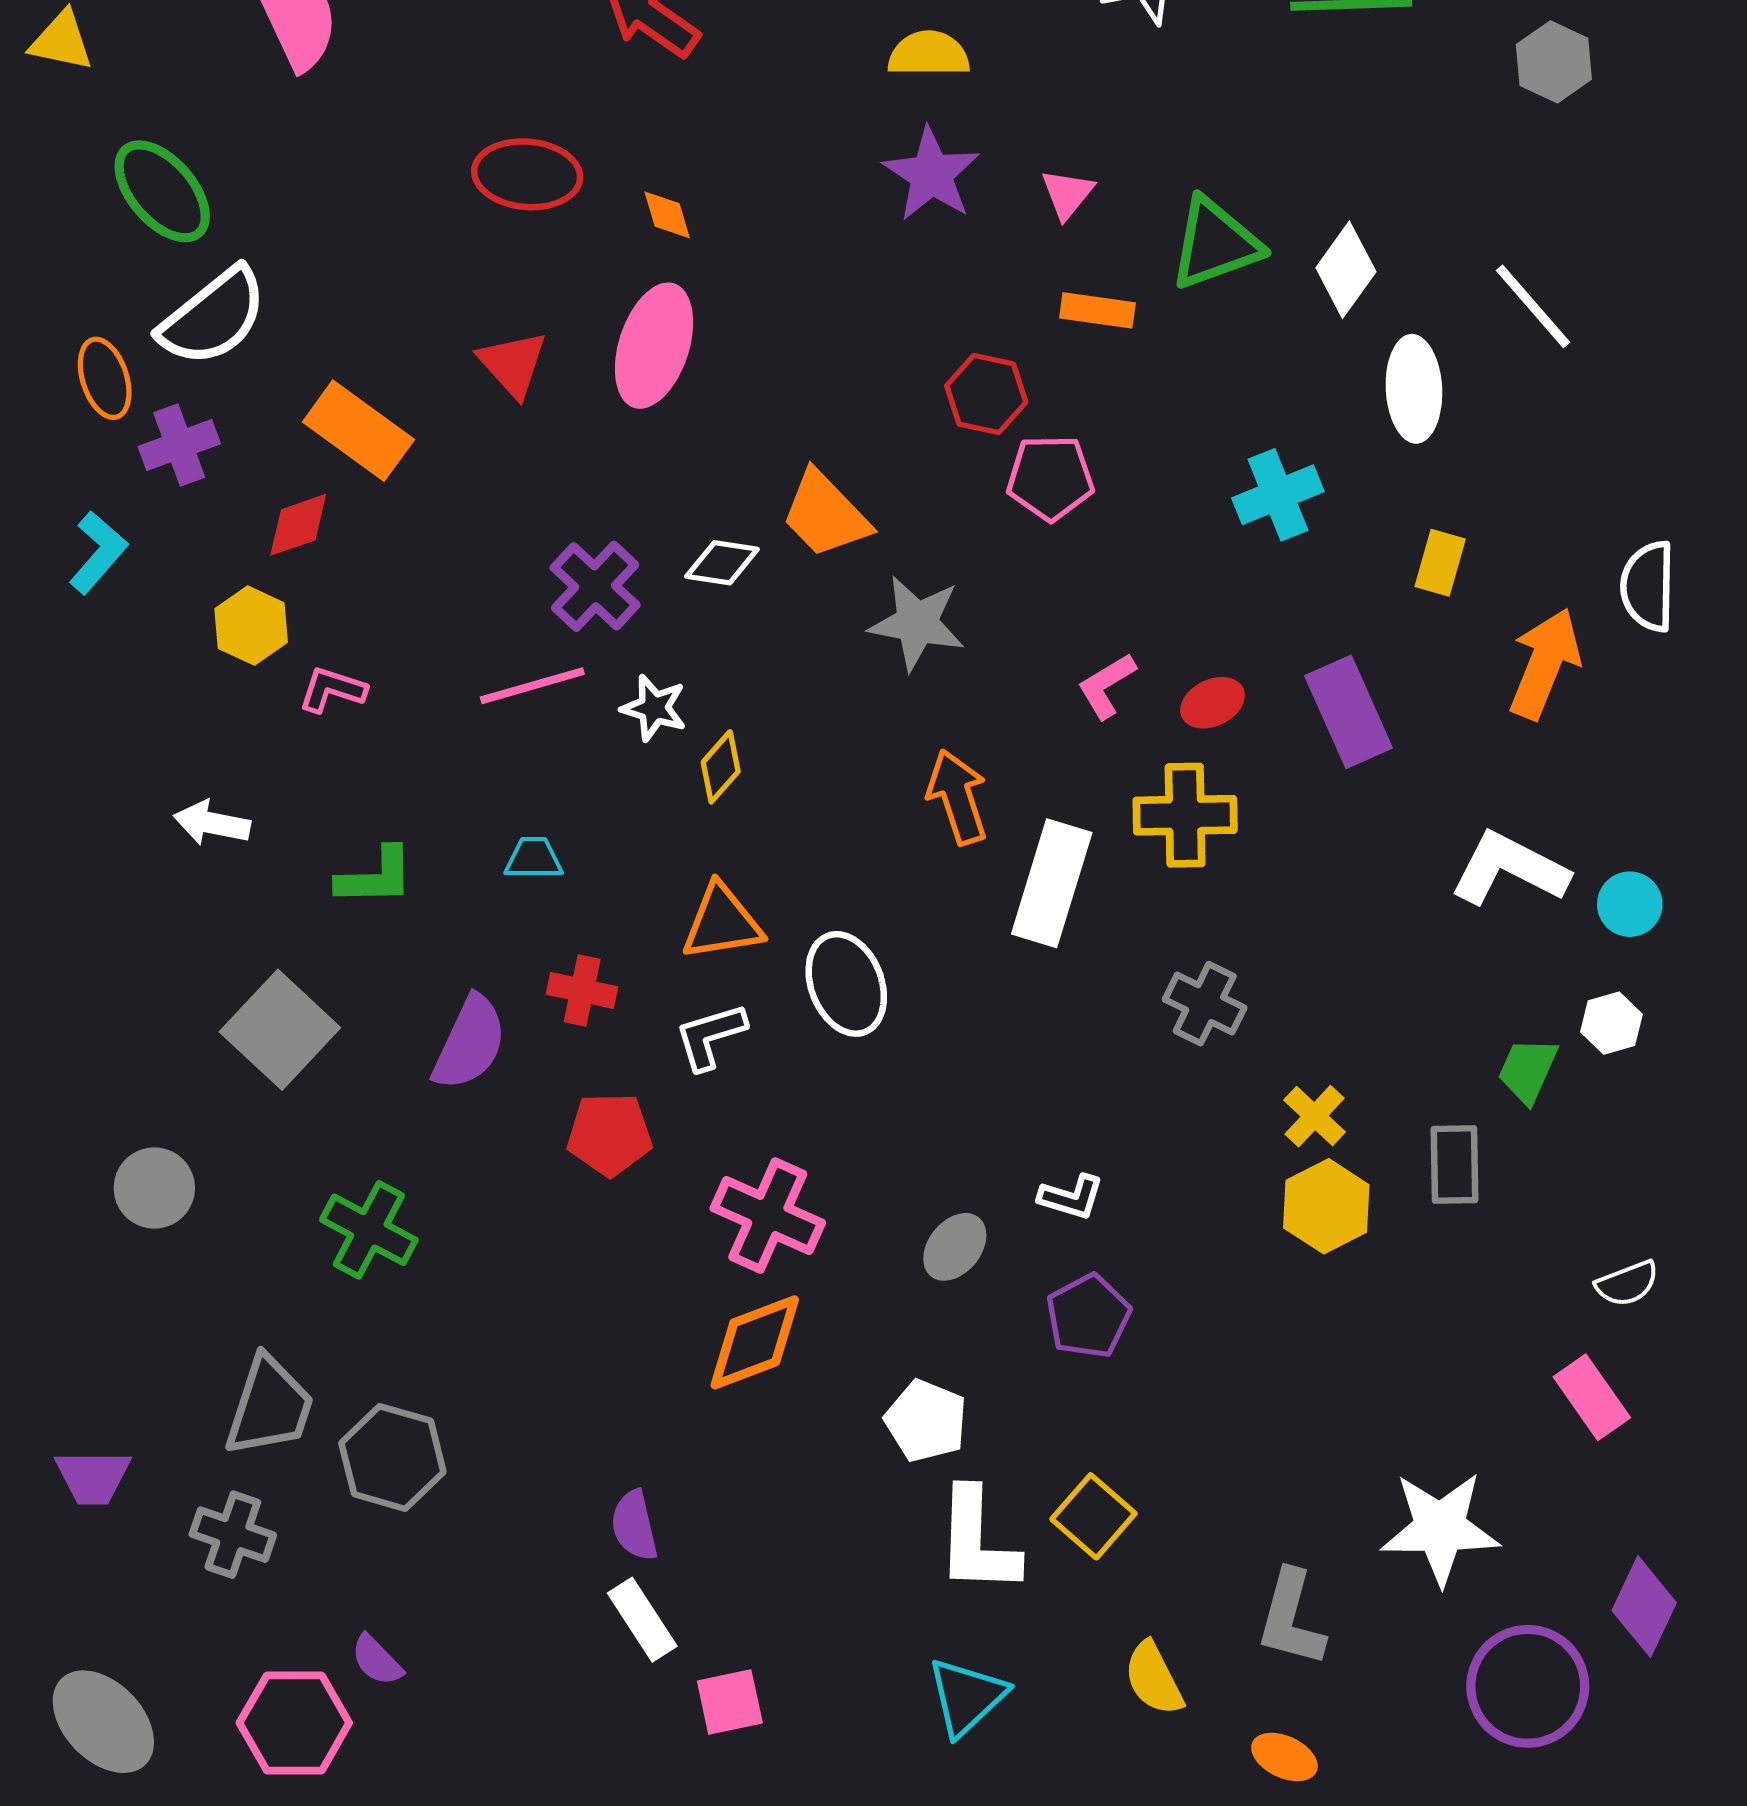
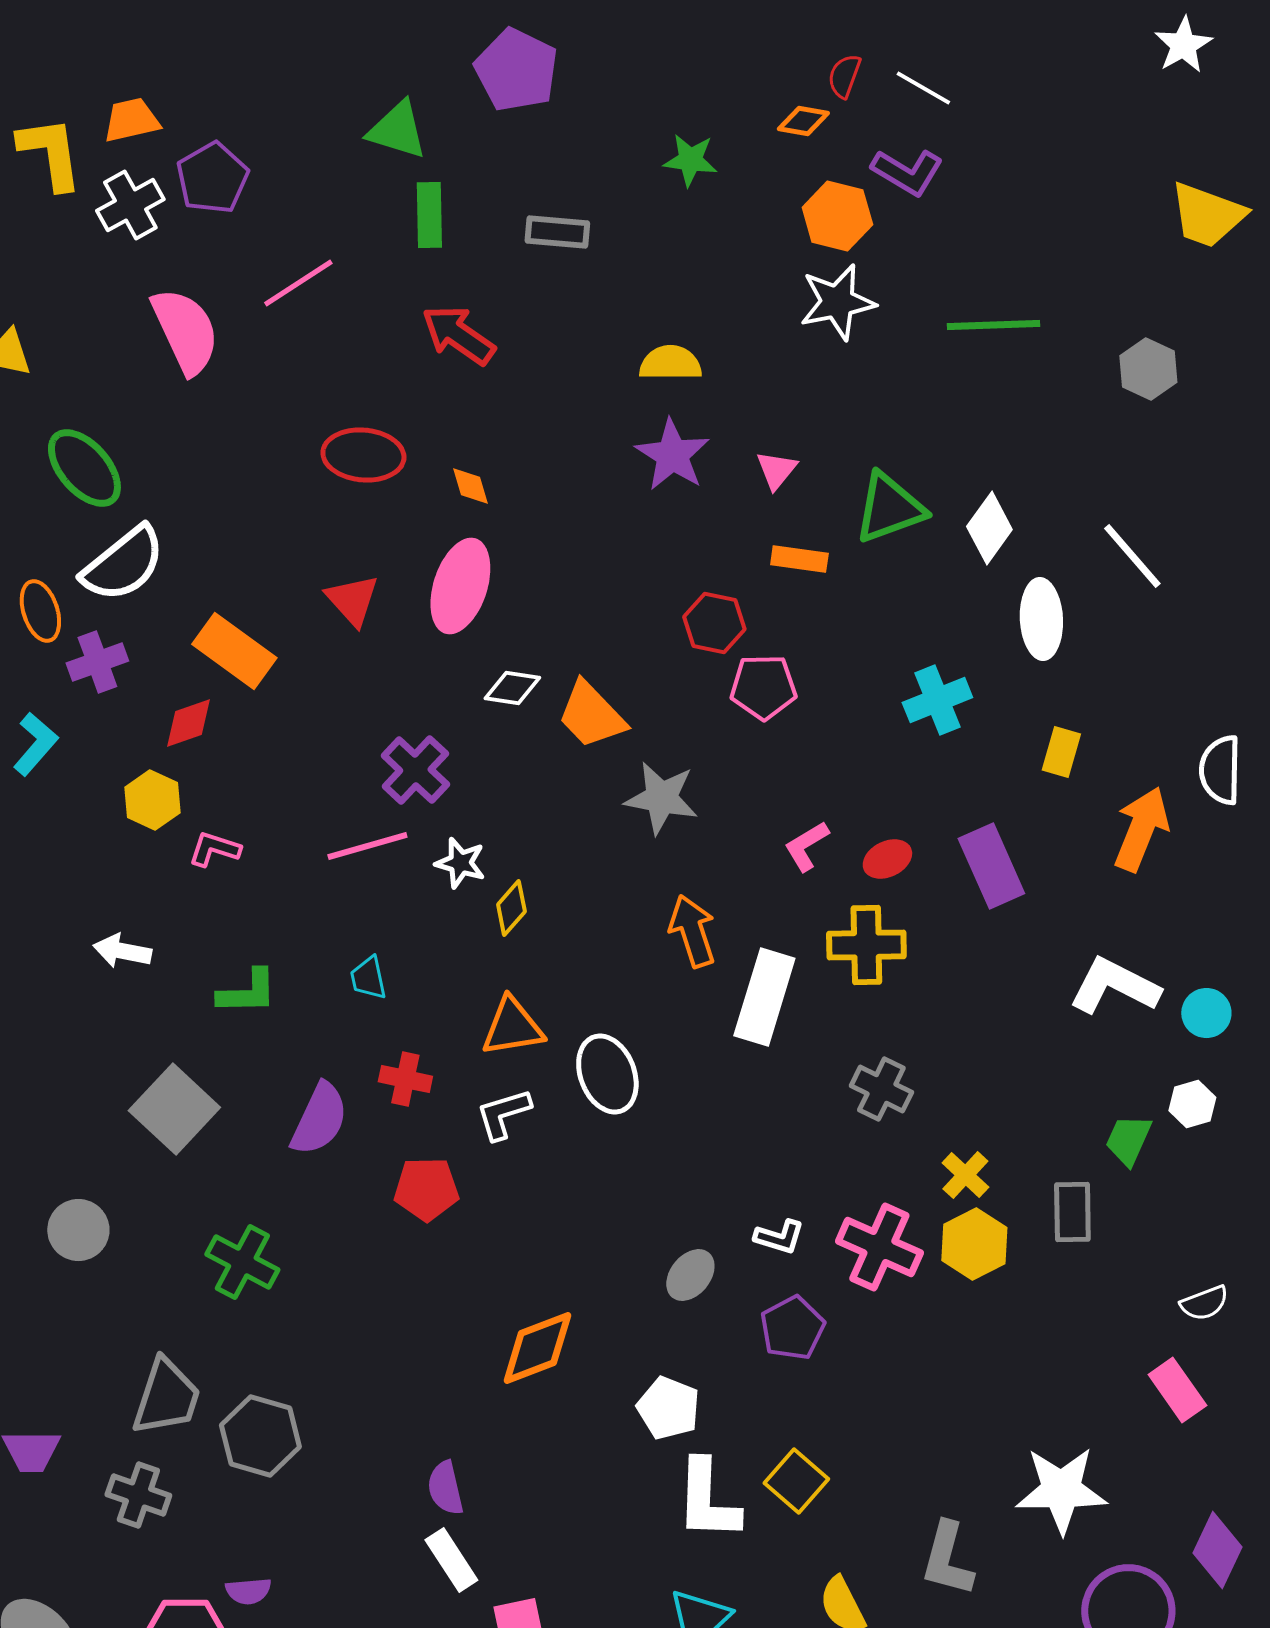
white diamond: (722, 563) -> (512, 688), moved
cyan trapezoid: (534, 858) -> (368, 978), turned -102
pink cross: (768, 1215) -> (879, 1247), moved
purple semicircle: (377, 1660) -> (248, 1591), turned -51

